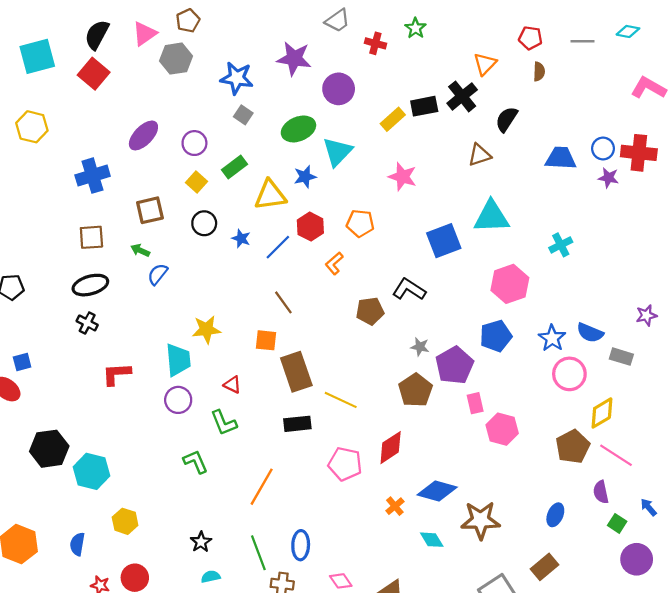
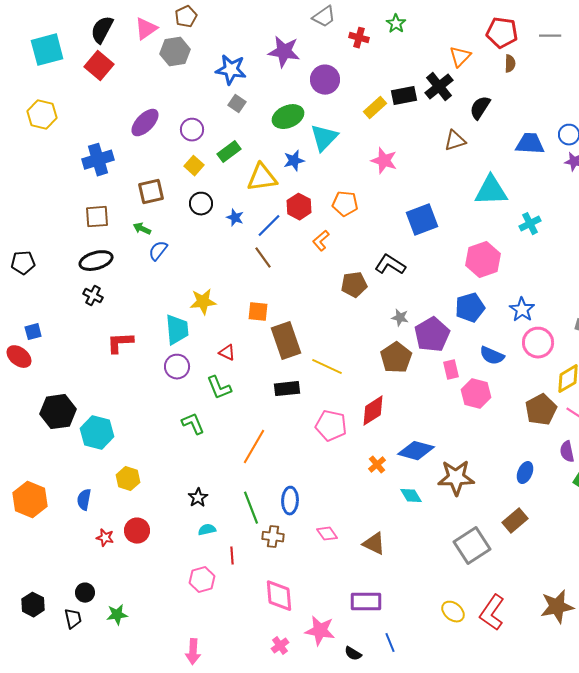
red pentagon: (530, 38) -> (502, 33), size x1.4
cyan triangle: (491, 217) -> (491, 191), moved
brown line: (283, 302) -> (263, 258), moved
blue semicircle: (590, 333) -> (492, 356), moved

